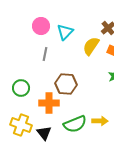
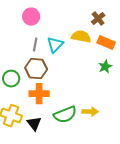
cyan triangle: (65, 32) -> (55, 45), moved
yellow semicircle: (91, 46) -> (81, 37), turned 66
brown hexagon: (66, 84) -> (36, 69), moved

